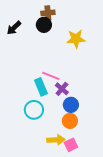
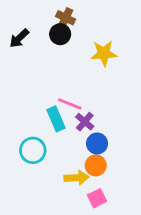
brown cross: (48, 13) -> (66, 18), turned 32
cyan circle: (34, 110) -> (33, 150), moved
yellow arrow: (56, 140) -> (77, 178), moved

